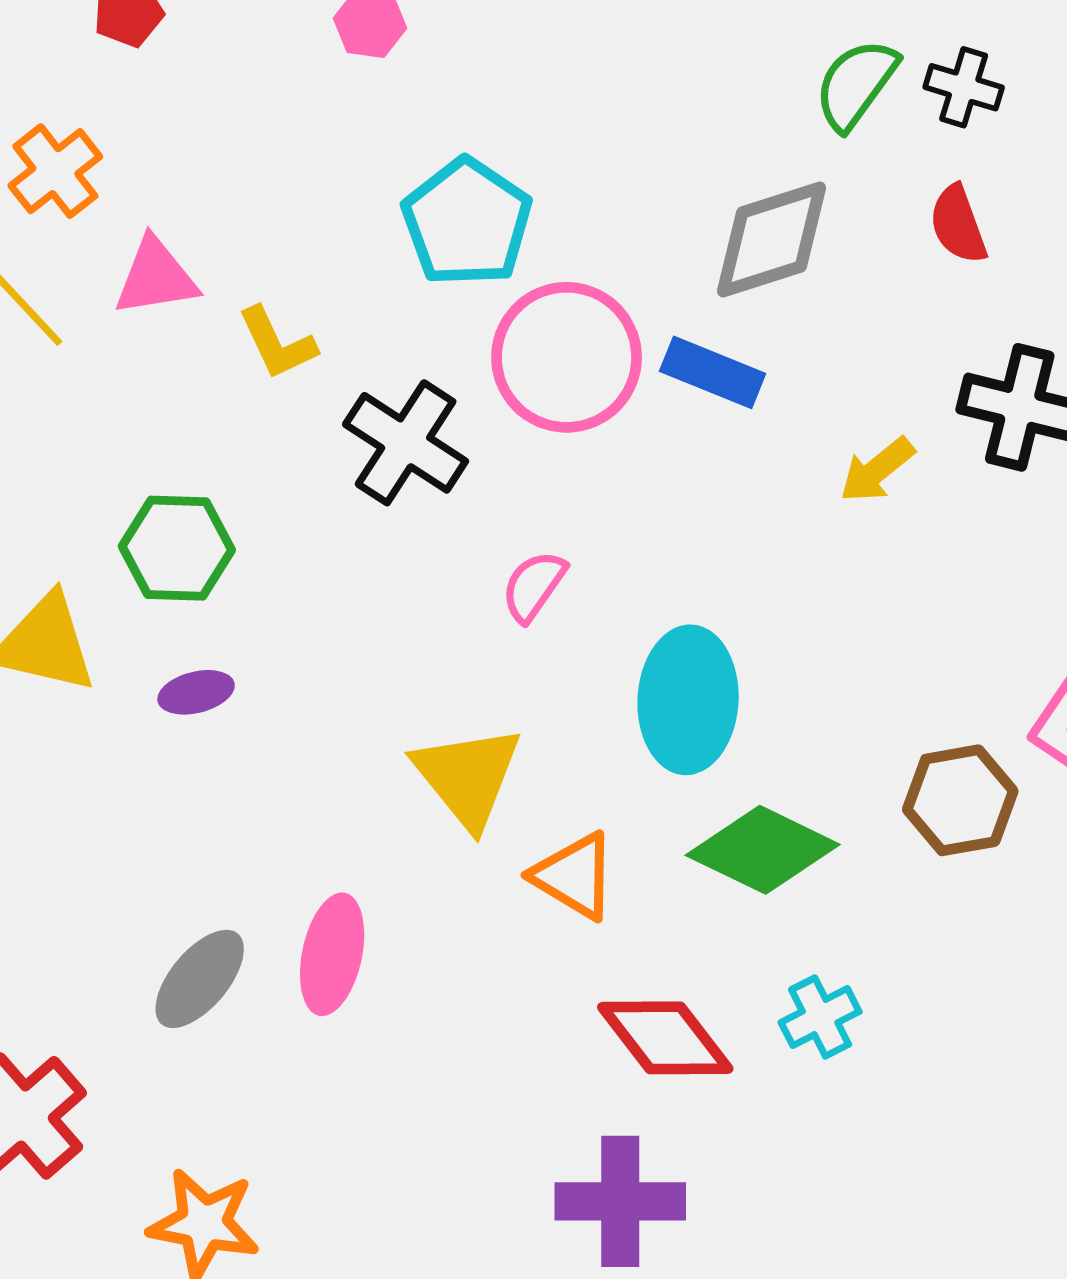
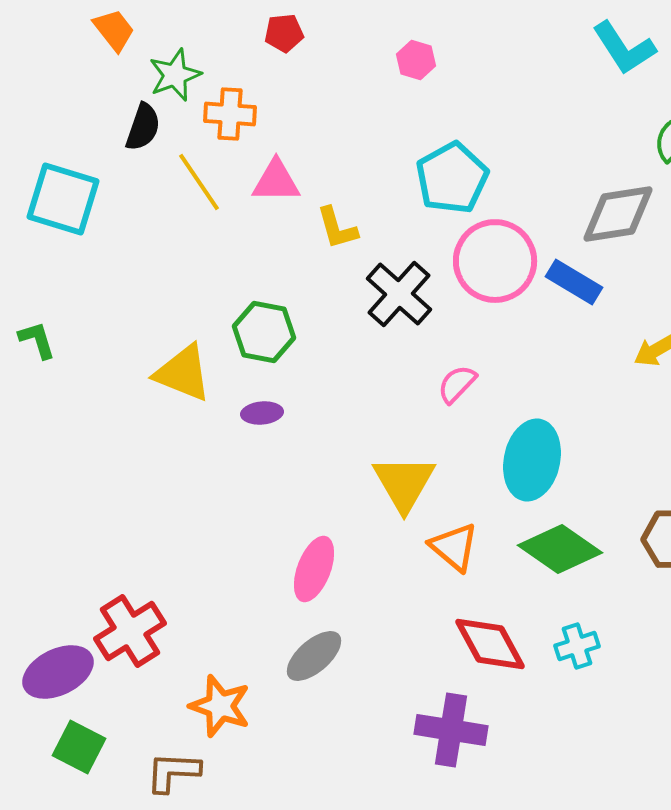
orange cross: (55, 171) -> (230, 114), turned 33
gray ellipse: (200, 979) -> (314, 656), moved

